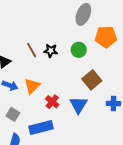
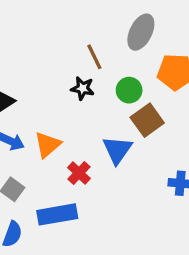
brown line: (32, 50) -> (94, 57), moved
brown square: (92, 80) -> (147, 120), moved
blue triangle: (78, 105) -> (117, 150), moved

